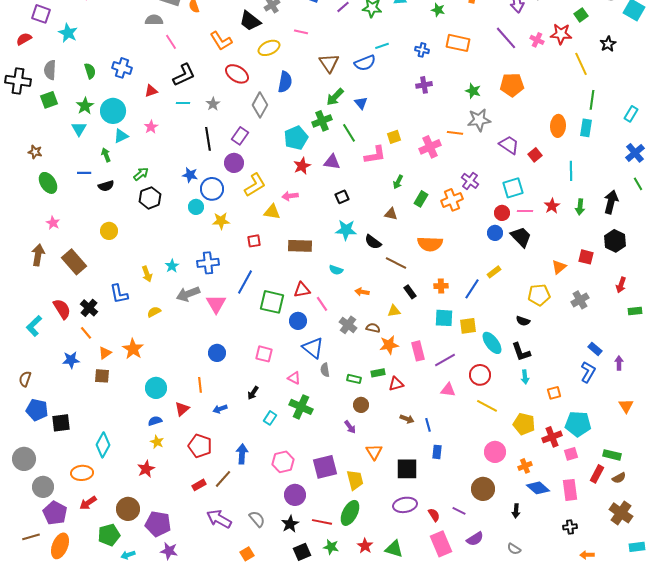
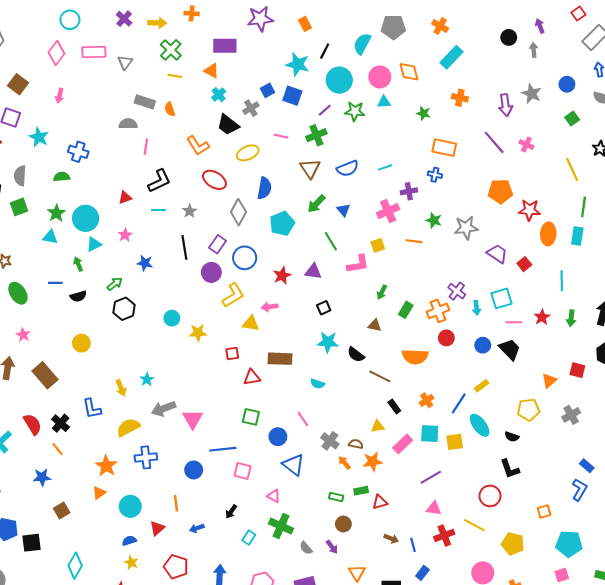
red star: (561, 34) -> (530, 210), moved
pink line: (171, 42) -> (146, 147), turned 42
cyan line: (382, 46) -> (385, 167), moved
blue cross: (422, 50) -> (435, 175), moved
blue cross: (122, 68) -> (78, 152), moved
green semicircle: (90, 71) -> (62, 177), turned -77
green star: (473, 91) -> (434, 220), moved
green cross: (322, 121) -> (316, 135), moved
cyan triangle: (79, 129) -> (50, 237), turned -49
orange line: (455, 133) -> (414, 241), moved
cyan pentagon: (296, 138) -> (282, 224), moved
pink cross: (430, 147) -> (388, 211), moved
blue star: (190, 175) -> (145, 263), moved
blue circle: (212, 189) -> (245, 258), moved
red circle: (502, 213) -> (446, 338), moved
blue cross: (208, 263) -> (146, 457), moved
blue line: (245, 282) -> (223, 449), moved, turned 55
orange cross: (441, 286) -> (427, 400), turned -32
red triangle: (302, 290) -> (252, 377), moved
orange arrow: (362, 292) -> (344, 463), moved, turned 40
green square: (272, 302) -> (251, 417), size x0.7
yellow semicircle: (154, 312) -> (128, 427), size x1.6
cyan ellipse: (492, 343) -> (480, 425), moved
pink rectangle: (418, 351) -> (403, 444), moved, turned 60
orange triangle: (105, 353) -> (99, 493), moved
gray semicircle: (325, 370) -> (306, 548), moved, turned -32
red circle: (480, 375) -> (490, 496), moved
brown square: (102, 376) -> (62, 510), moved, turned -35
cyan arrow: (525, 377) -> (476, 308), moved
red cross: (552, 437) -> (444, 535), moved
blue rectangle: (437, 452) -> (422, 573), turned 32

